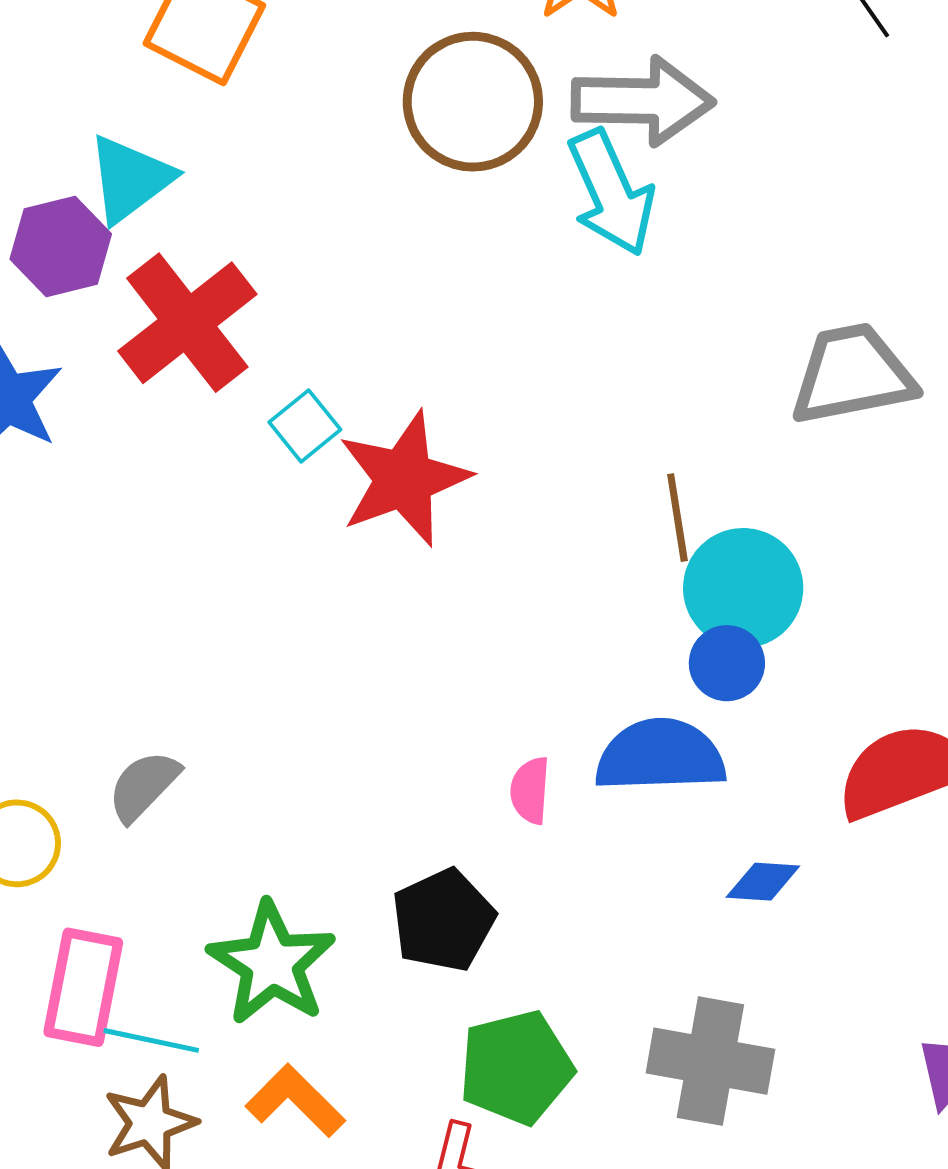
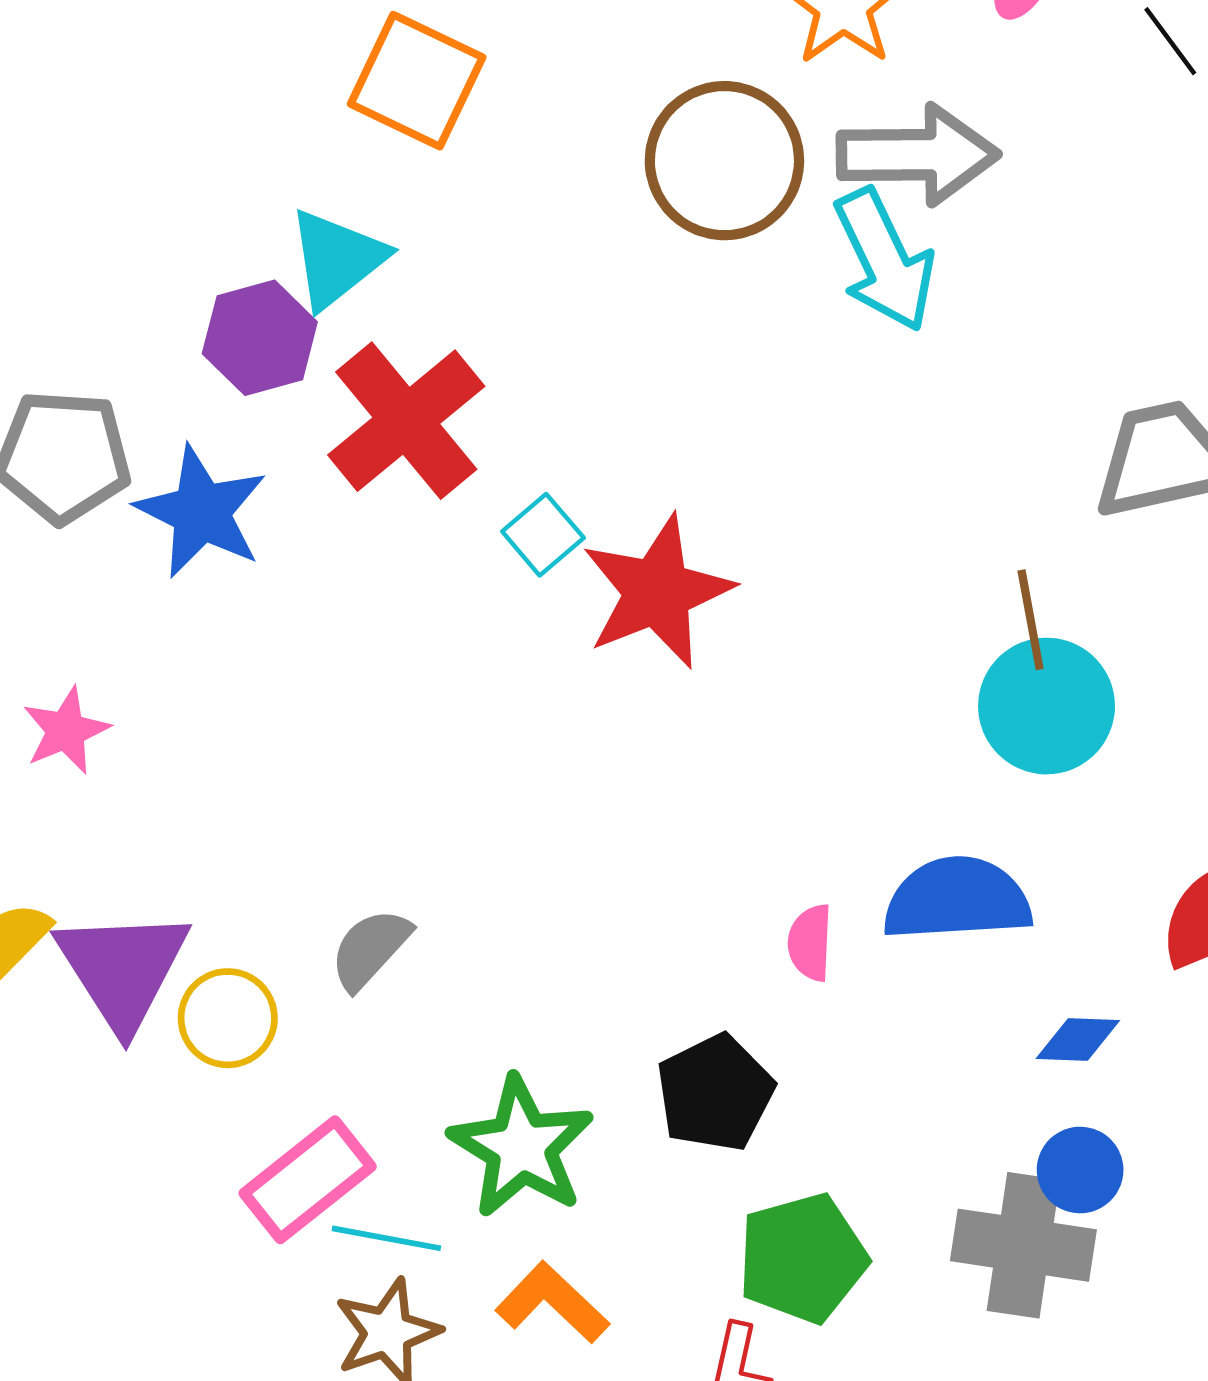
brown line: (677, 518) -> (1031, 620), moved
blue circle: (727, 663) -> (1080, 1170), moved
pink rectangle: (83, 987) -> (308, 1180), turned 42

